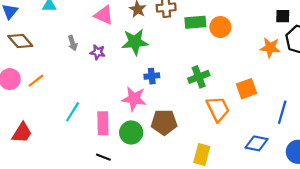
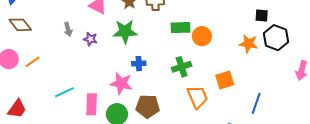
green rectangle: (195, 22) -> (180, 28), moved
orange circle: (220, 27) -> (202, 36), moved
cyan line: (73, 112) -> (64, 92), turned 30

